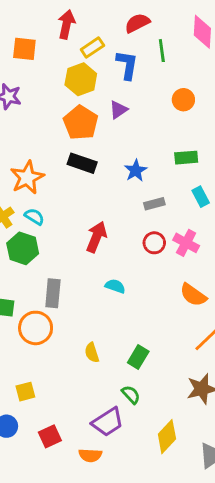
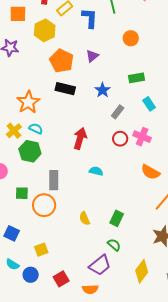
yellow hexagon: (81, 79) -> (45, 30), moved
purple triangle: (118, 110) -> (92, 56), moved
gray rectangle: (154, 204) -> (118, 112), turned -32

